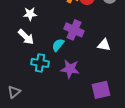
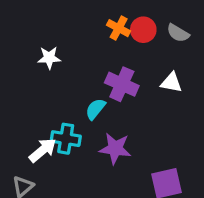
white arrow: (26, 37) -> (43, 150), moved, turned -84
white triangle: (104, 45) -> (171, 83), moved

